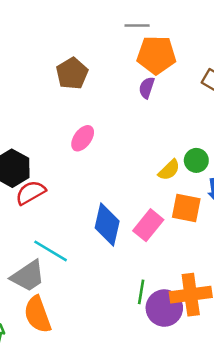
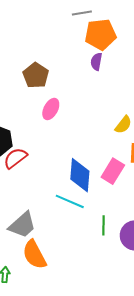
brown pentagon: (72, 73) -> (36, 75), moved
cyan line: (51, 251) -> (70, 201), moved
green line: (141, 292) -> (103, 225), moved

